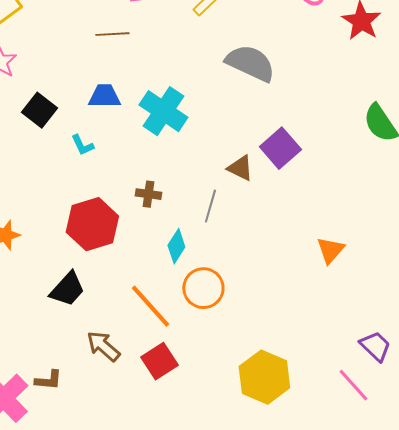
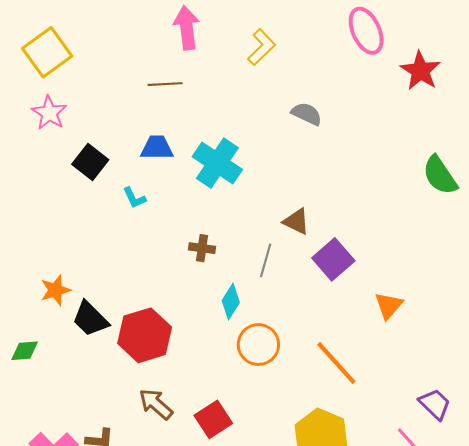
gray semicircle: (250, 63) -> (307, 114), size x0.6
purple square: (280, 148) -> (333, 259), moved
red hexagon: (92, 224) -> (145, 335), moved
black trapezoid: (67, 289) -> (90, 319), moved, turned 93
orange line: (150, 306) -> (336, 363), moved

